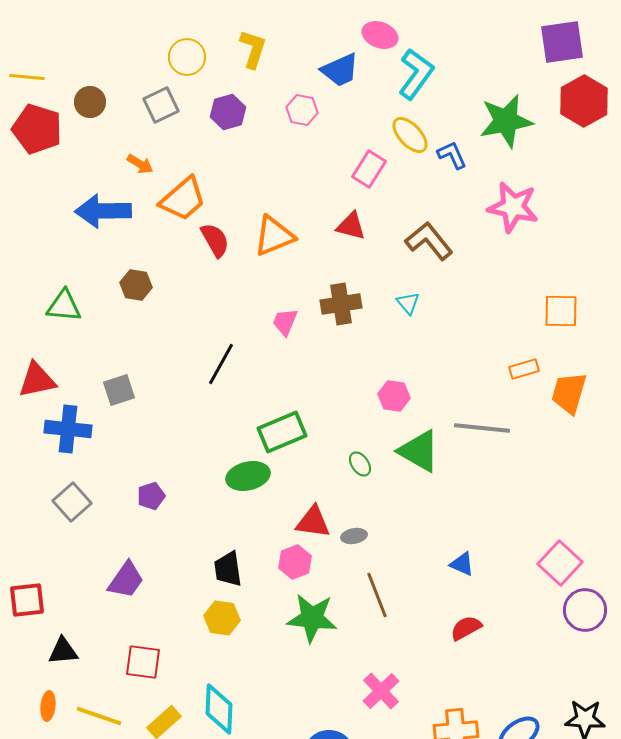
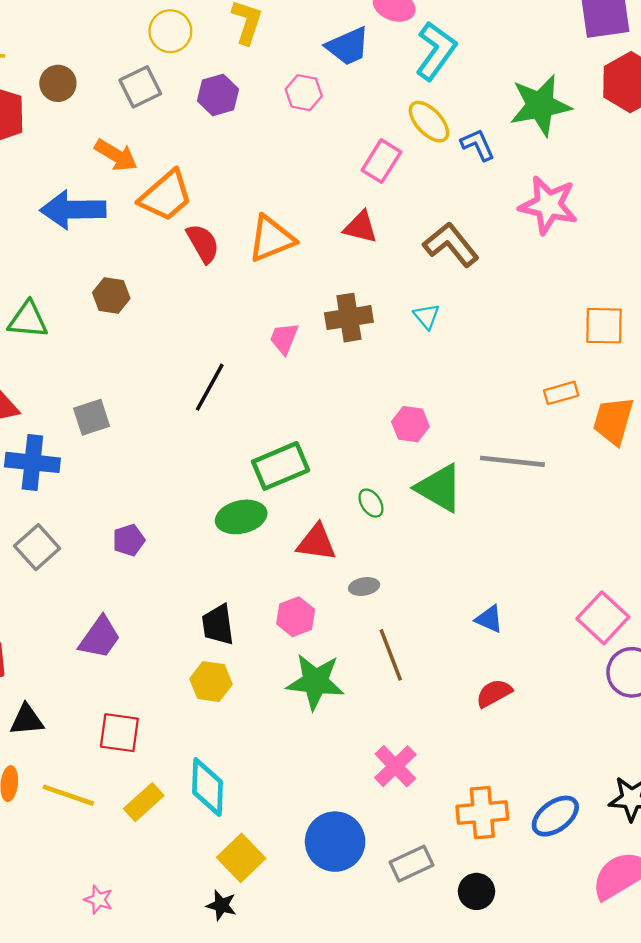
orange arrow: (140, 164) -> (116, 155), size x1.4
red triangle: (313, 522) -> (316, 542), moved

